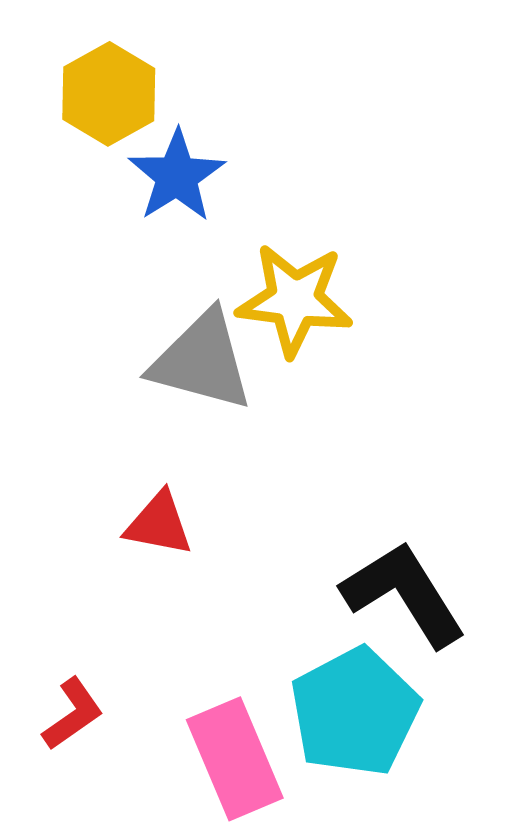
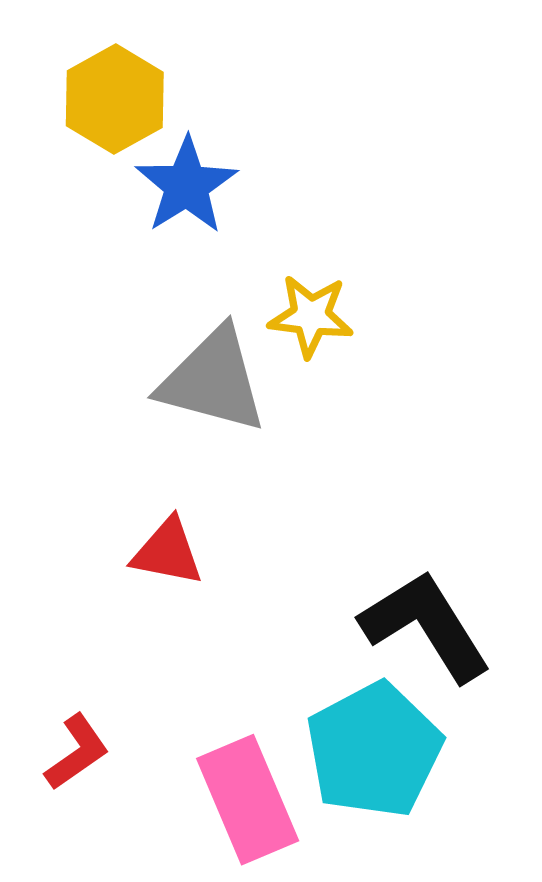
yellow star: (295, 300) -> (311, 316), size x0.7

